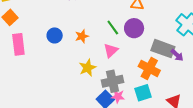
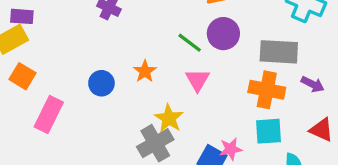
pink rectangle: (18, 44) -> (49, 115), turned 50
purple arrow: (177, 55) -> (313, 84), moved
gray cross: (112, 81) -> (155, 143), moved
cyan square: (143, 93) -> (268, 131), turned 30

